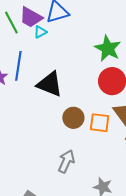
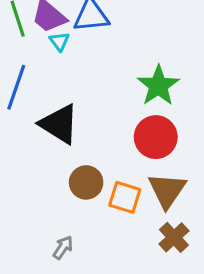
cyan triangle: (40, 32) -> (59, 41), turned -48
gray arrow: (66, 161) -> (63, 248), size x0.7

